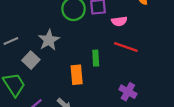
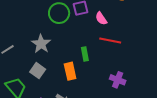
pink semicircle: (119, 21) -> (101, 18), turned 72
gray square: (31, 60) -> (38, 71), moved

